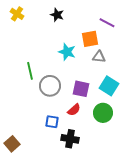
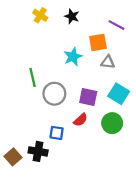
yellow cross: (17, 14) -> (40, 15), moved
black star: (57, 15) -> (72, 16), moved
cyan star: (67, 52) -> (73, 57), turned 30
black cross: (70, 139) -> (38, 151), moved

